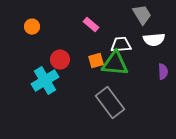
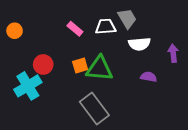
white trapezoid: (121, 45) -> (106, 27), moved
purple semicircle: (163, 72) -> (149, 77), turned -77

